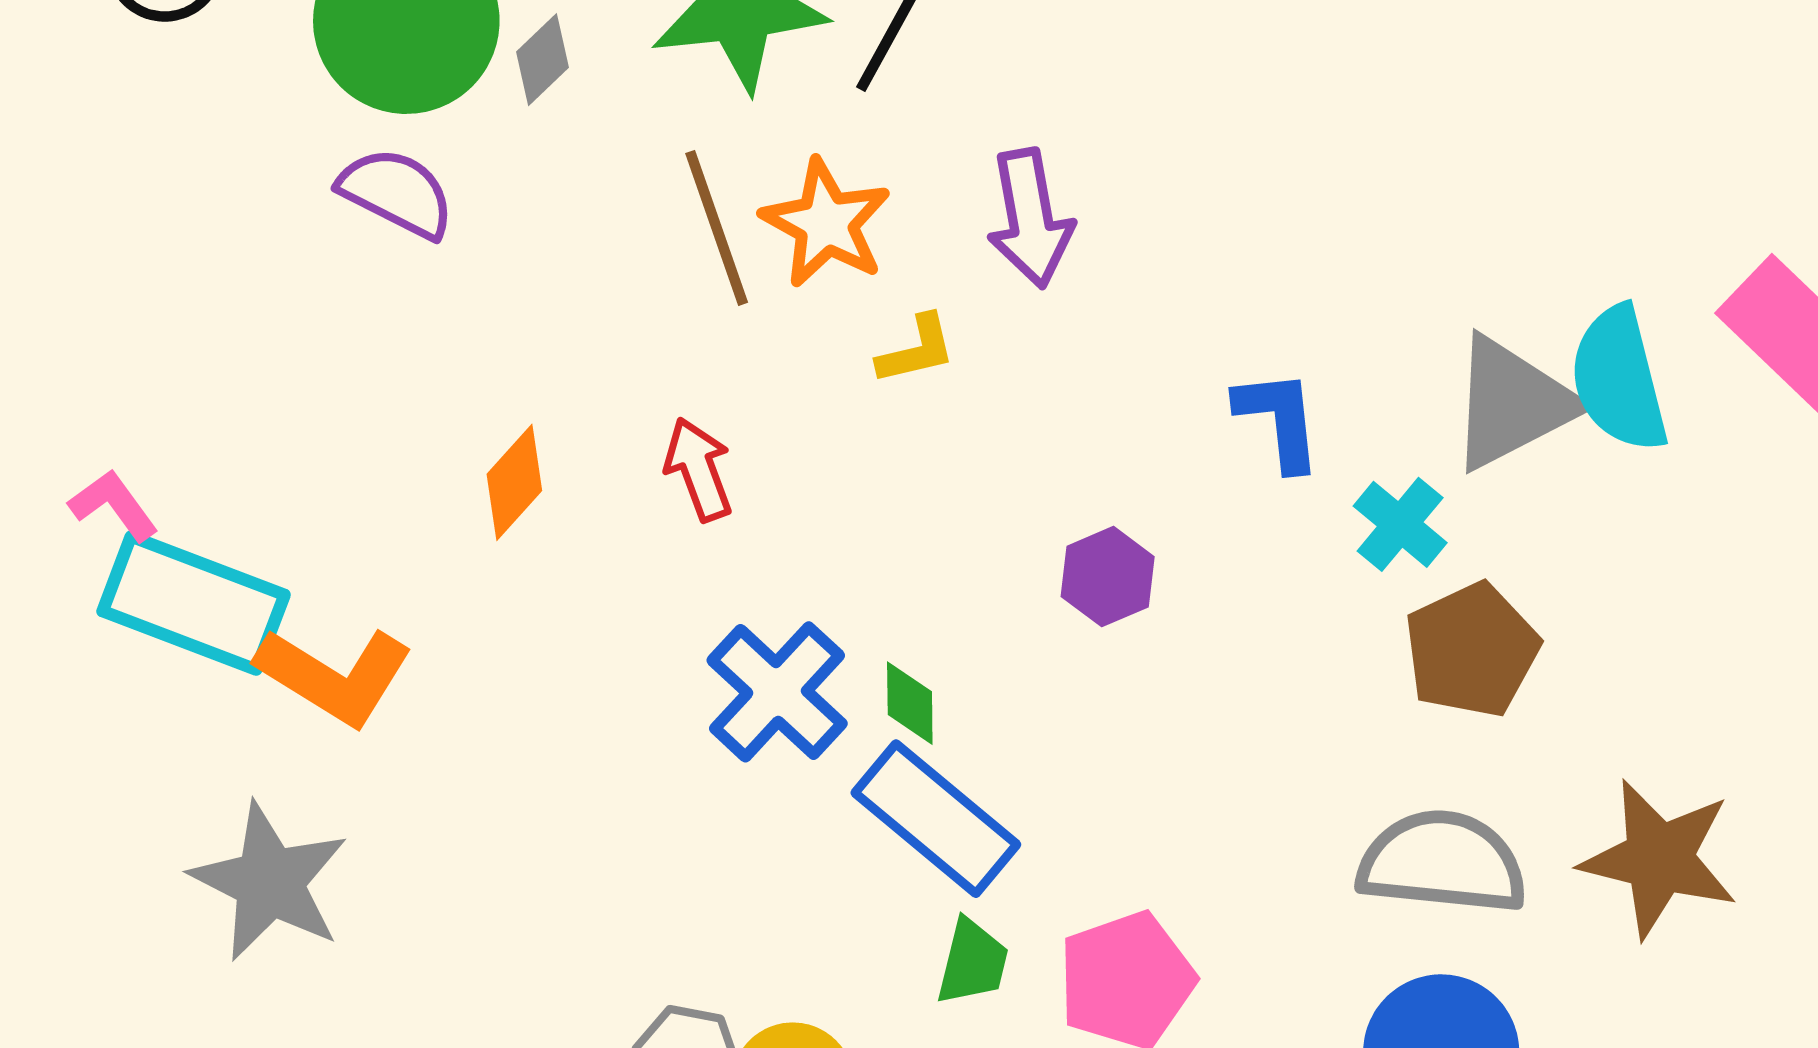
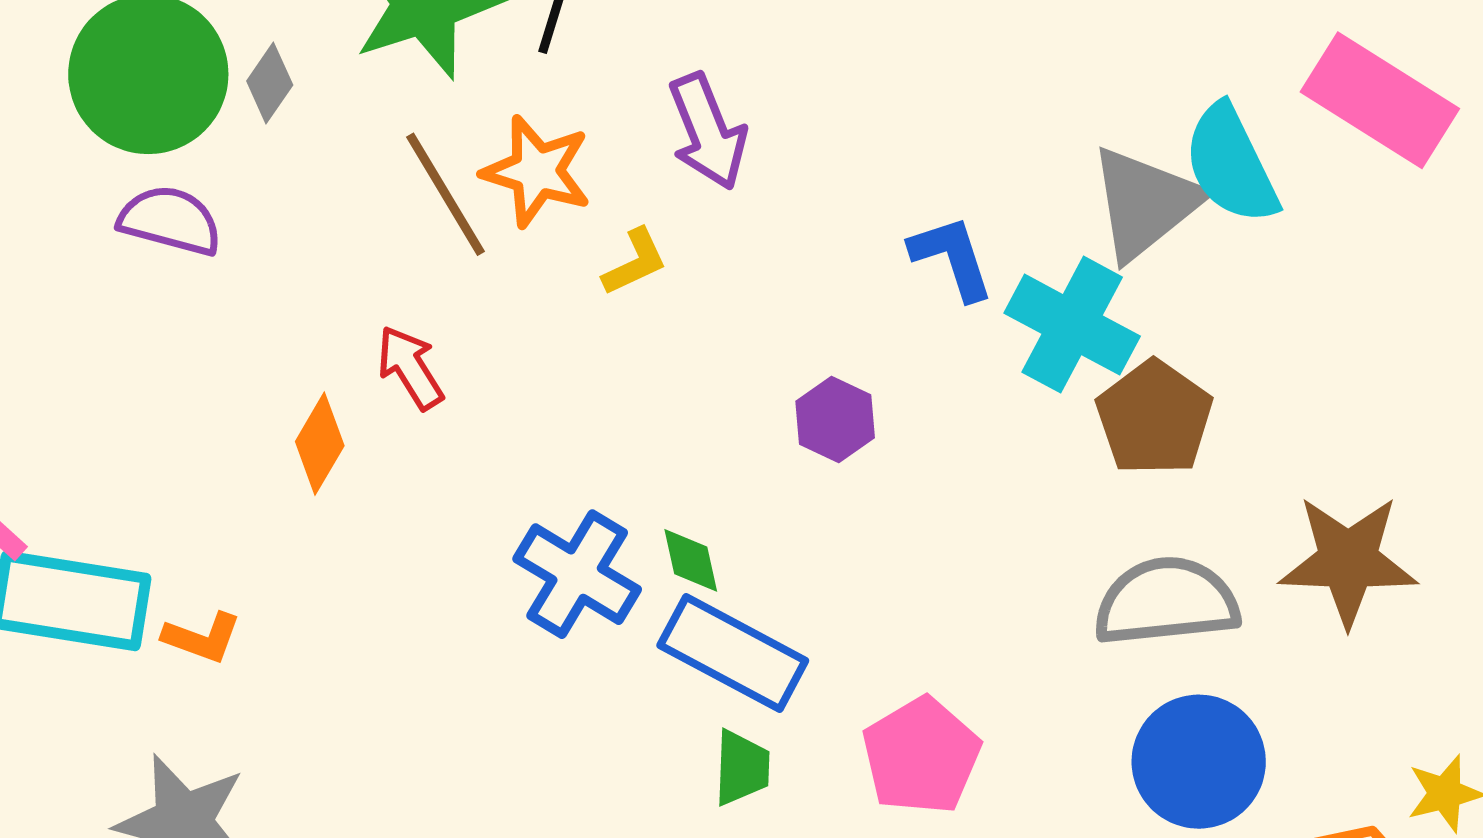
red arrow: (699, 469) -> (410, 368), moved
cyan cross: (1400, 524) -> (1072, 325), size x1.6
orange L-shape: (335, 676) -> (202, 638), size x0.6
green trapezoid: (973, 962) -> (742, 768), moved

